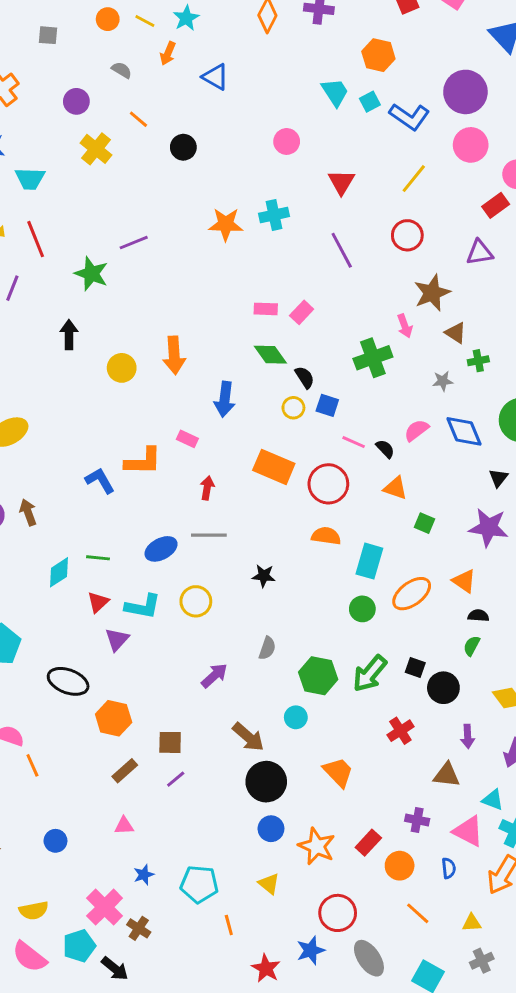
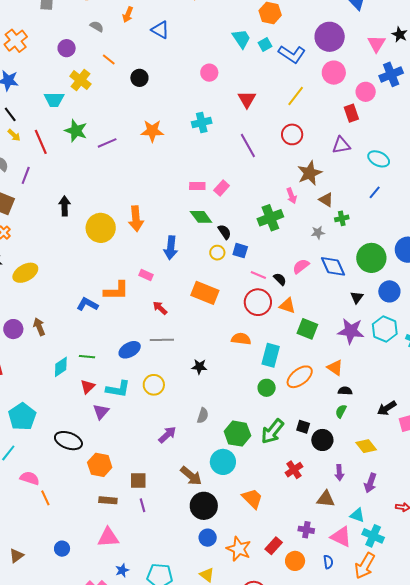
cyan trapezoid: (30, 179) -> (54, 100), moved
red rectangle: (496, 205) -> (351, 113), turned -72
orange star: (226, 224) -> (152, 131), moved
green star: (91, 274) -> (76, 131), moved
yellow circle: (122, 368) -> (101, 228), size x1.5
blue L-shape: (100, 481) -> (87, 304), turned -30
red circle: (328, 484) -> (258, 302), moved
red arrow: (207, 488) -> (160, 308), turned -56
green square: (424, 523) -> (307, 329), size x1.5
cyan circle: (296, 717) -> (223, 462), size x1.6
brown rectangle: (125, 771) -> (108, 500), turned 48
purple line: (176, 779) -> (142, 505), turned -64
pink triangle: (124, 826) -> (108, 537), size x1.6

